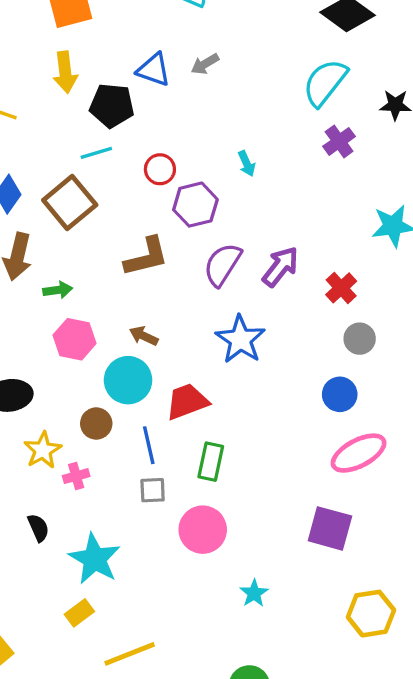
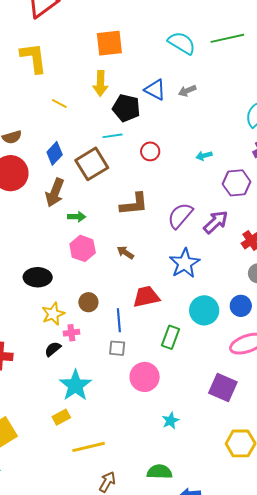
cyan arrow: (247, 164) -> (204, 156), turned 91
purple hexagon: (195, 205) -> (237, 183), moved
cyan circle: (128, 380) -> (204, 310), moved
green rectangle: (211, 462) -> (170, 337), moved
black semicircle: (38, 528) -> (53, 349), moved, turned -114

